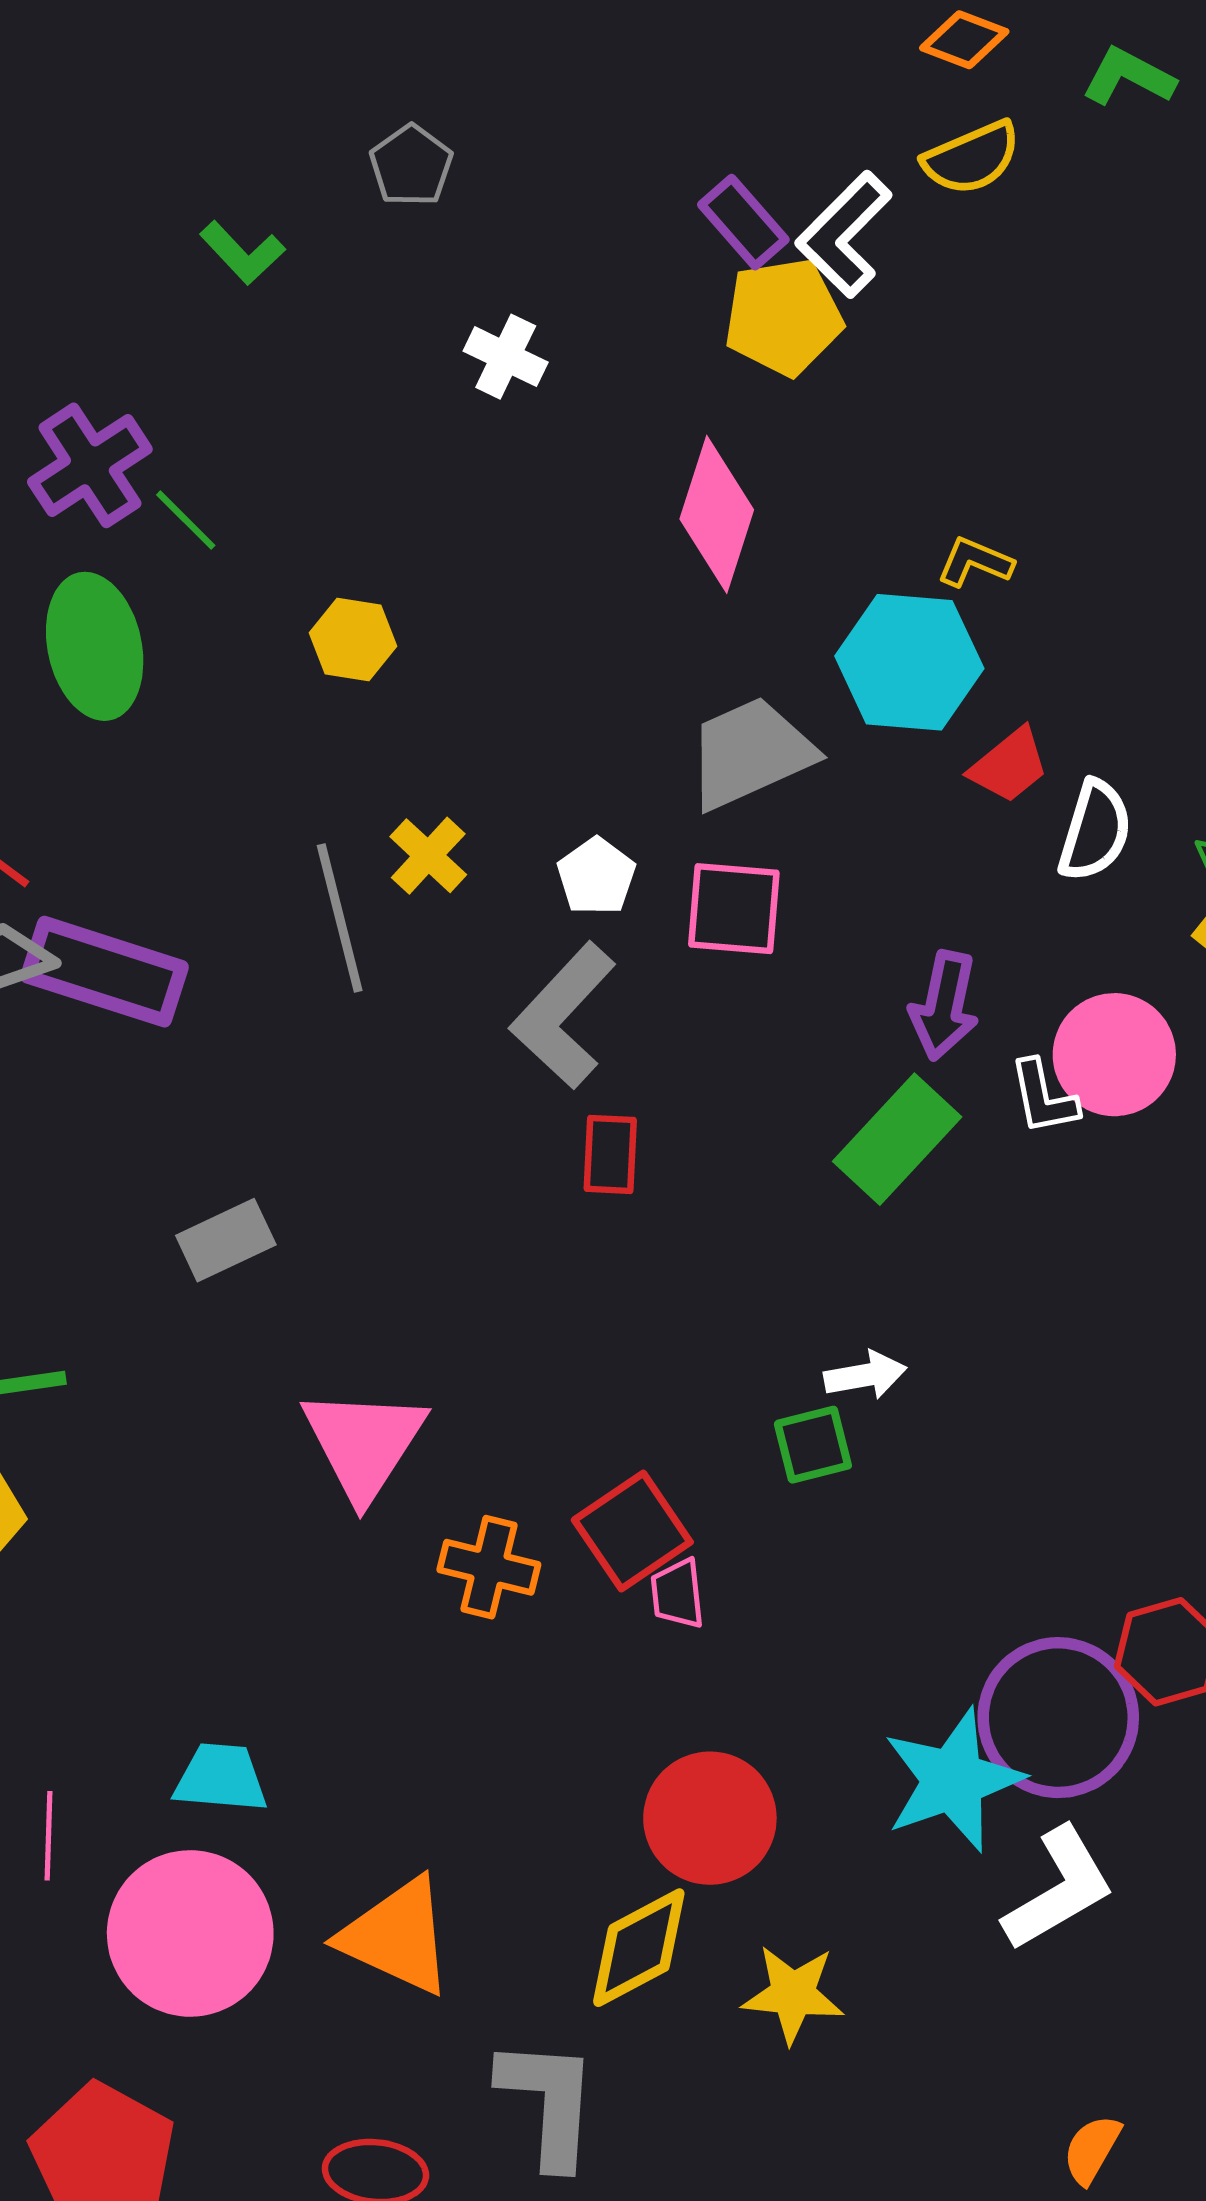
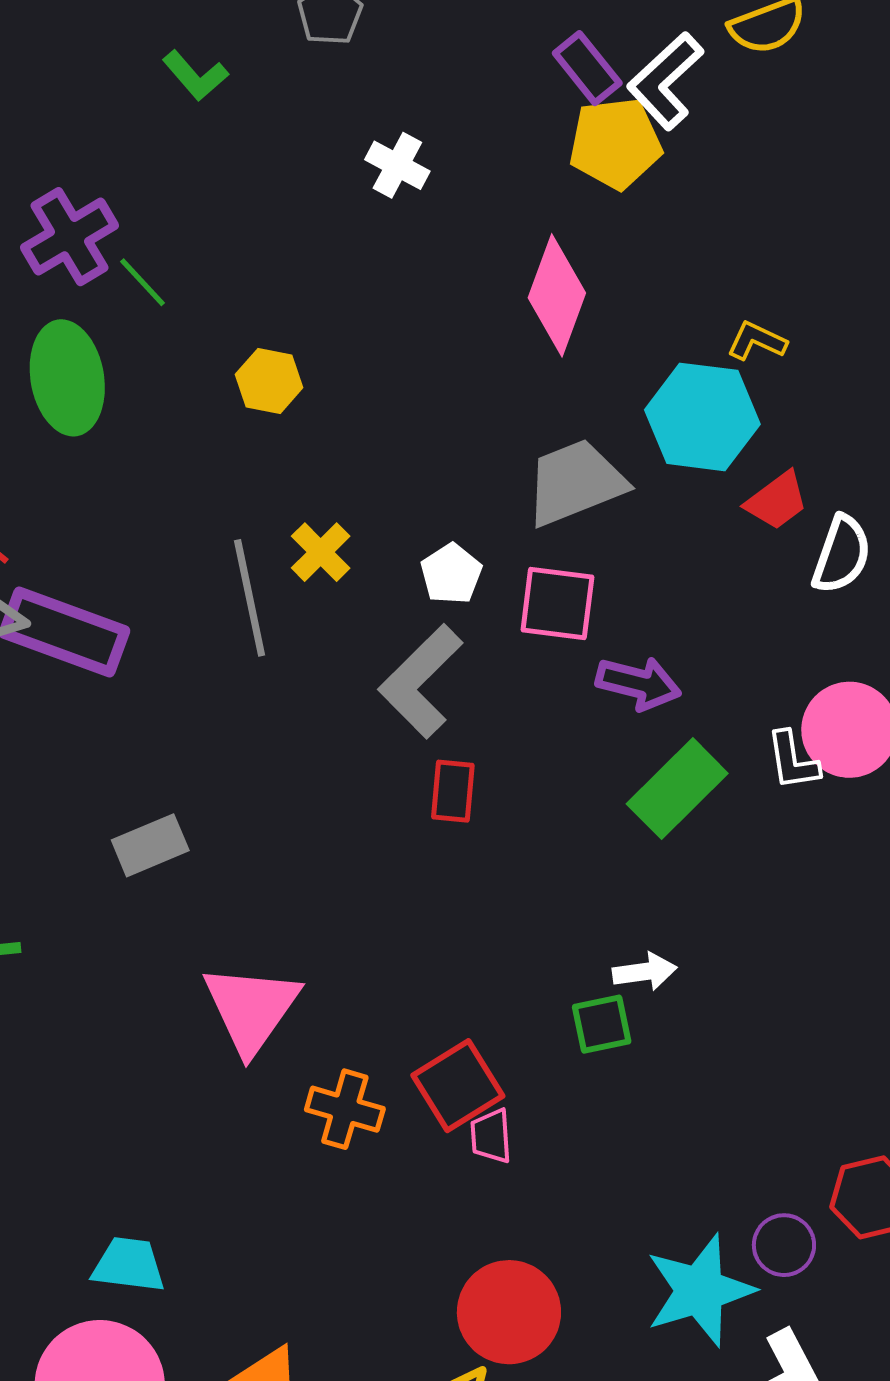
purple arrow: (944, 1006) -> (638, 683), moved, turned -90
purple circle: (1058, 1718) -> (784, 1245), size x0.5

